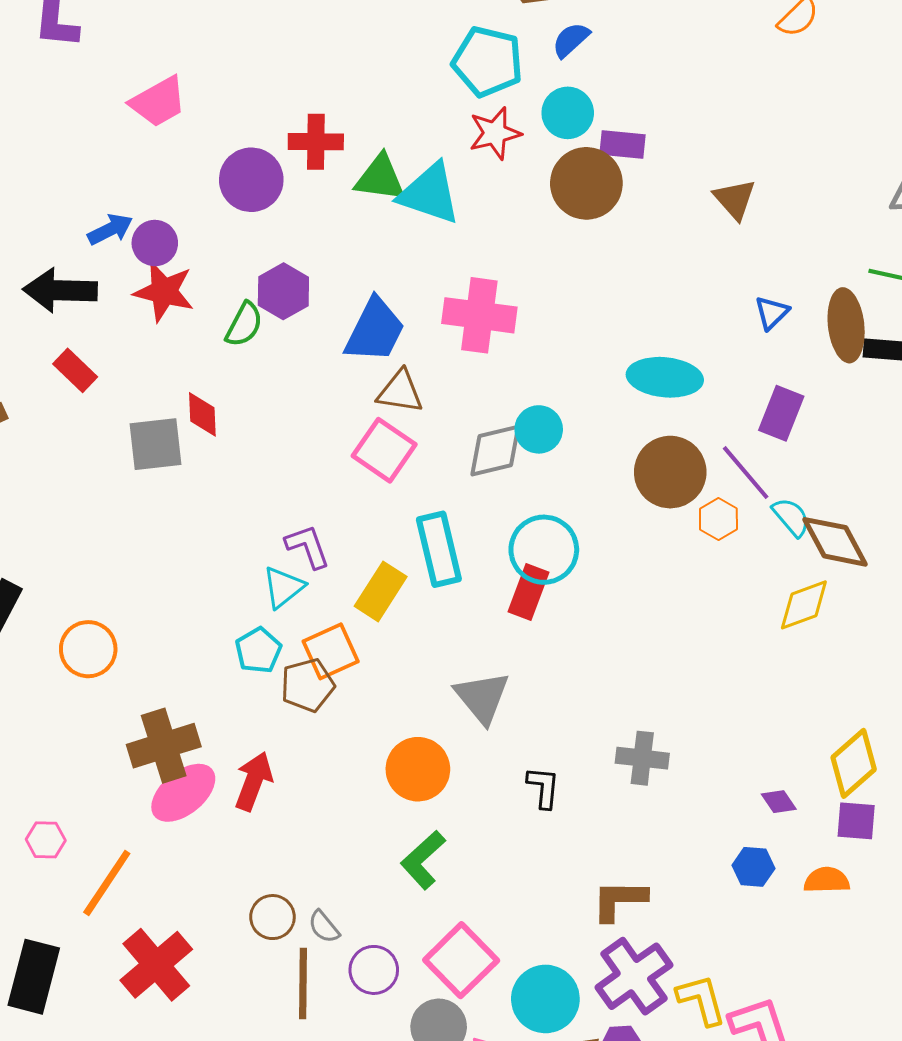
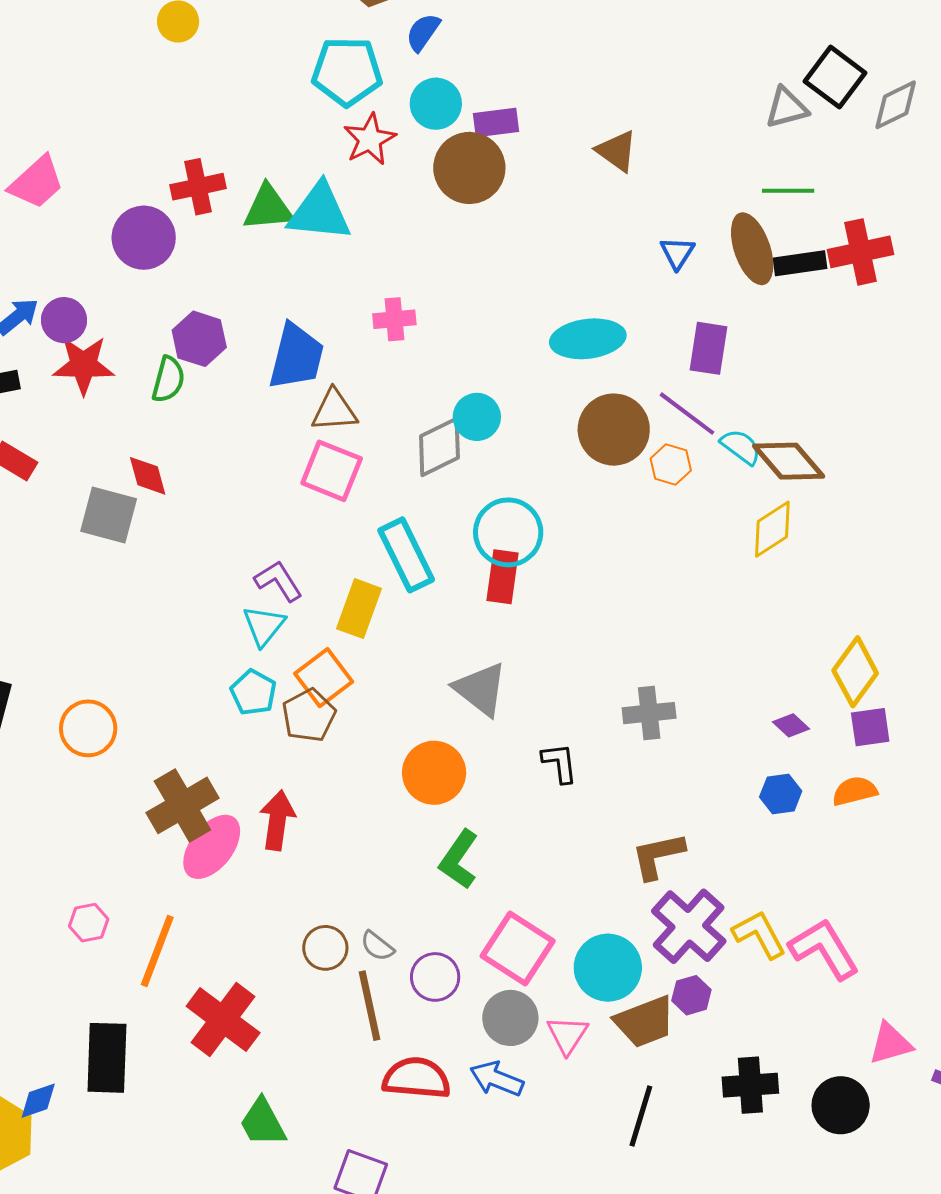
pink cross: (479, 315) -> (394, 319), size x0.6
gray square: (156, 444) -> (109, 515), turned 34

